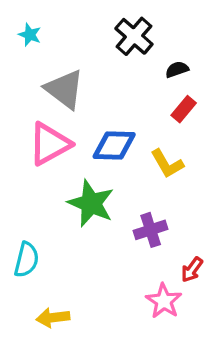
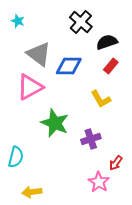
black semicircle: (177, 69) -> (107, 42), size x1.5
blue diamond: (114, 146) -> (69, 66), moved

